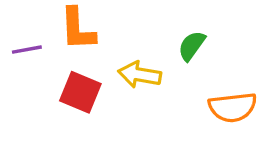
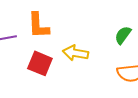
green semicircle: (192, 46) -> (123, 35), moved

